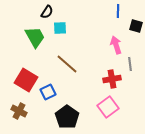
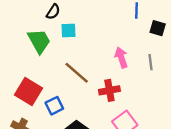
pink arrow: (116, 45) -> (121, 58), moved
gray line: (130, 64) -> (151, 62), moved
red cross: (112, 79) -> (109, 90), moved

